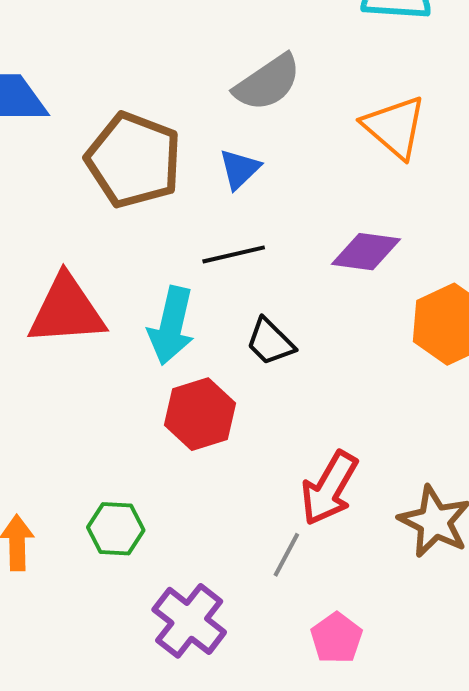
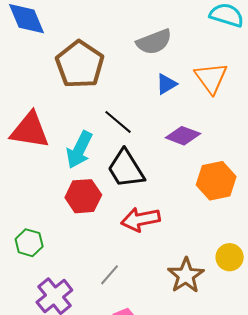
blue triangle: (240, 169) -> (166, 84), moved
black line: (234, 254) -> (118, 122), turned 40
black trapezoid: (270, 342) -> (126, 169), size x1.6
red arrow: (329, 488) -> (141, 219), moved, turned 36

